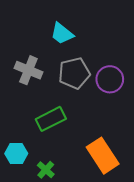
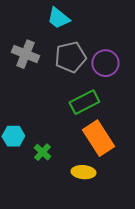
green rectangle: (51, 119) -> (84, 102), moved

